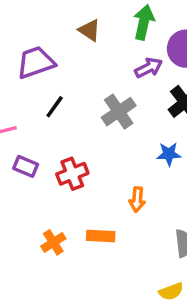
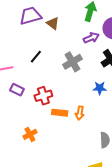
brown triangle: (89, 30) -> (53, 23), moved
purple trapezoid: (36, 62) -> (30, 16), moved
orange rectangle: (101, 236) -> (60, 113), moved

